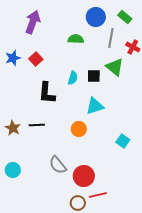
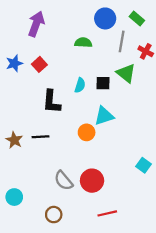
orange circle: (79, 129) -> (87, 132), moved
cyan square: (123, 141) -> (143, 165), moved
cyan circle: (13, 170) -> (14, 197), moved
red circle: (84, 176) -> (92, 181), moved
brown circle: (78, 203) -> (54, 215), moved

